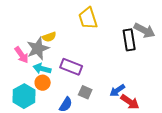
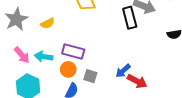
gray star: (38, 48) -> (16, 19), moved
pink arrow: (22, 55) -> (22, 55), moved
orange circle: (43, 83) -> (68, 69), moved

